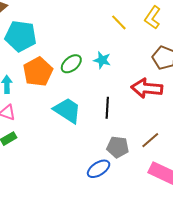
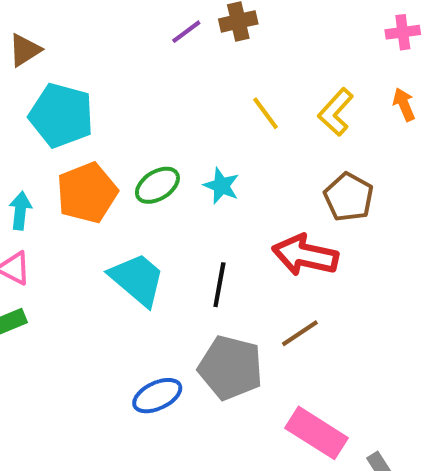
brown line: (150, 140) -> (300, 333), moved
gray pentagon: (118, 147) -> (231, 368), size x1.4
blue ellipse: (99, 169) -> (157, 396), moved

